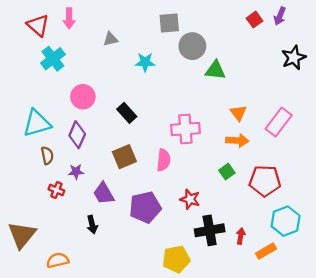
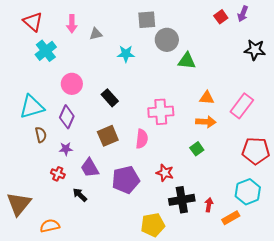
pink arrow: (69, 18) -> (72, 24), moved
black star: (294, 58) -> (255, 50), turned 30
orange triangle: (238, 113) -> (207, 98), turned -49
red pentagon: (265, 181) -> (256, 151), moved
red cross: (56, 190) -> (58, 174), moved
black arrow: (92, 225) -> (80, 195), turned 147

